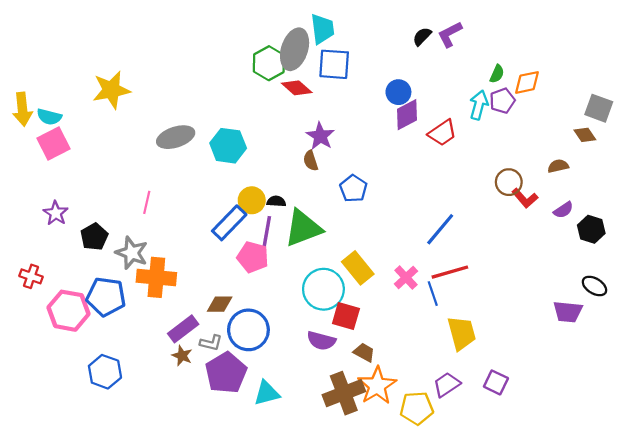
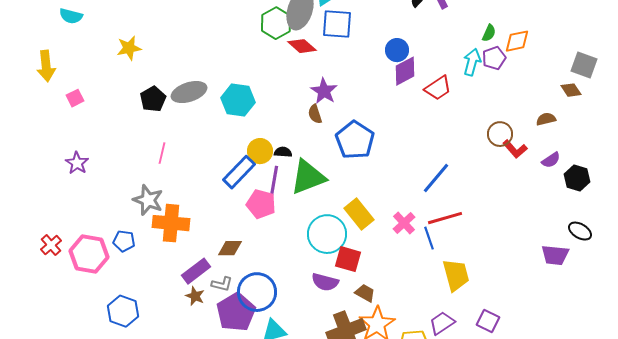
yellow star: (111, 90) -> (129, 48), size x0.7
cyan semicircle: (49, 117) -> (71, 16), moved
pink square: (54, 144) -> (75, 98), size x0.6
blue pentagon: (353, 189) -> (355, 140), size x1.5
black pentagon: (94, 237) -> (153, 99), moved
red cross: (31, 276) -> (51, 245), moved, turned 30
blue pentagon: (106, 297) -> (124, 241), size x0.6
blue circle: (248, 330) -> (257, 292), moved

